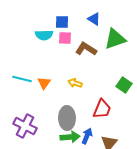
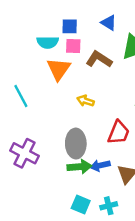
cyan line: (22, 79) -> (21, 96), turned 48
orange triangle: (44, 83) -> (59, 69), moved, size x1.5
blue arrow: (87, 136) -> (100, 165), turned -126

